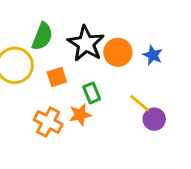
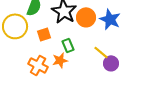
blue star: (153, 55) -> (110, 19), size x1.5

